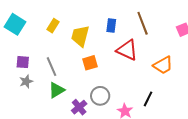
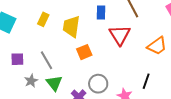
red triangle: (127, 50) -> (120, 35), turned 40
gray star: (26, 81) -> (31, 81), moved
green triangle: (57, 90) -> (54, 83), turned -30

